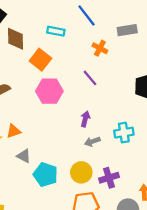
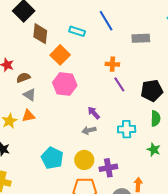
orange cross: (100, 48) -> (112, 64), moved, turned -32
purple line: (90, 78) -> (119, 84), moved
purple arrow: (85, 119) -> (94, 113), turned -64
gray arrow: (92, 142) -> (89, 130), moved
gray triangle: (24, 156) -> (30, 95), moved

